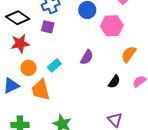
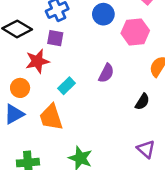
red star: (20, 44) -> (37, 61), moved
orange circle: (29, 68) -> (20, 88), moved

